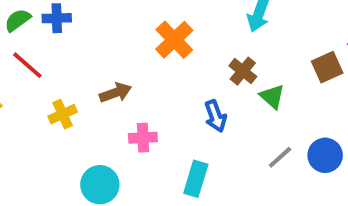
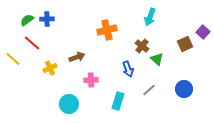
orange cross: (174, 40) -> (107, 30), turned 30
gray line: (280, 157) -> (149, 90), moved

